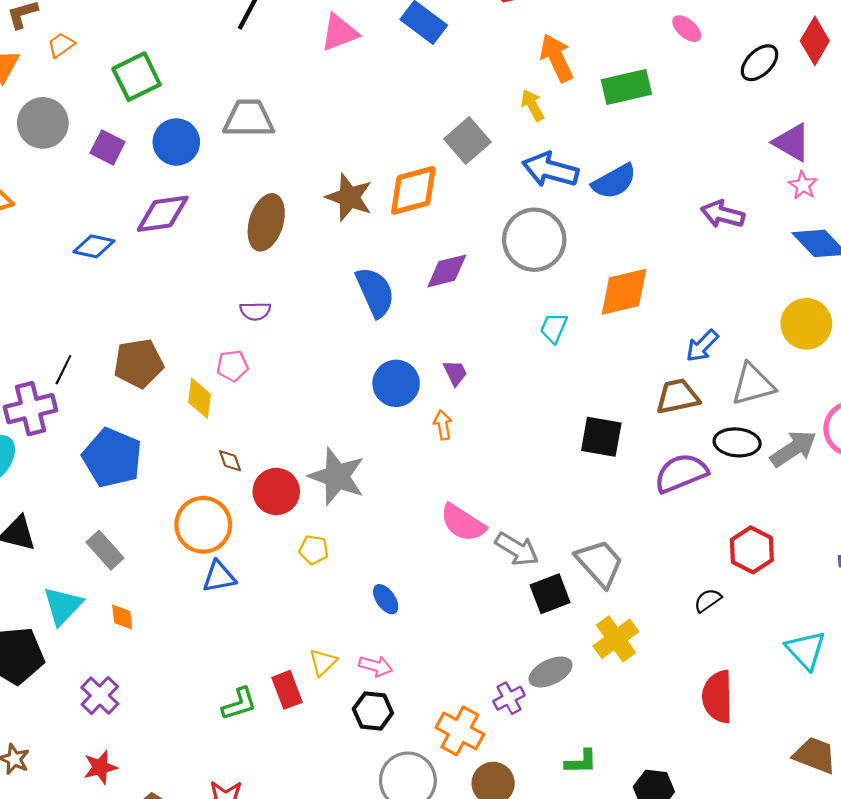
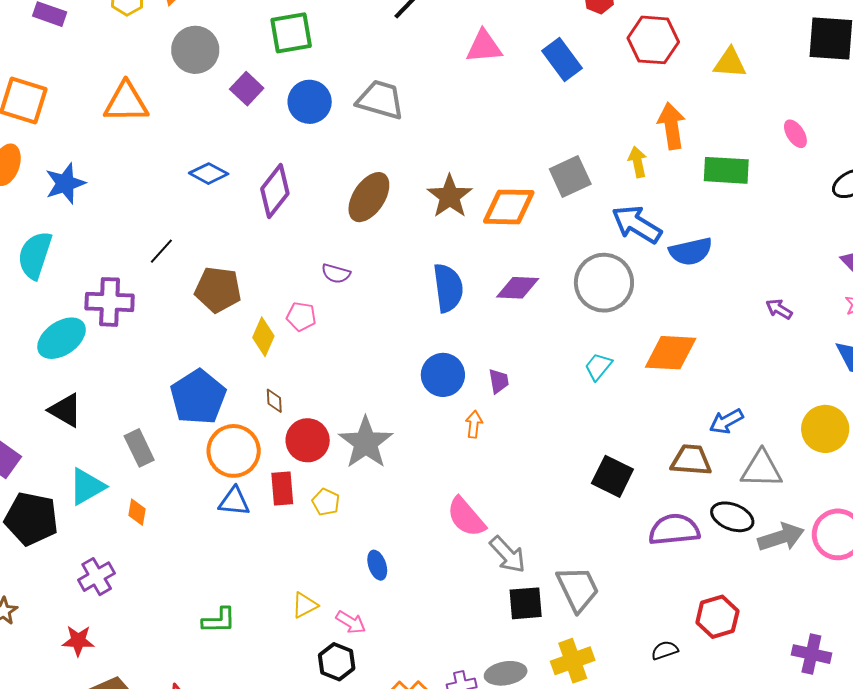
purple diamond: (163, 214) -> (275, 191), moved, turned -60
purple arrow: (723, 214) -> (779, 309), size x0.7
black line: (63, 370) -> (161, 251), moved
blue pentagon: (112, 458) -> (198, 397), moved
red rectangle: (287, 690) -> (282, 488), moved

